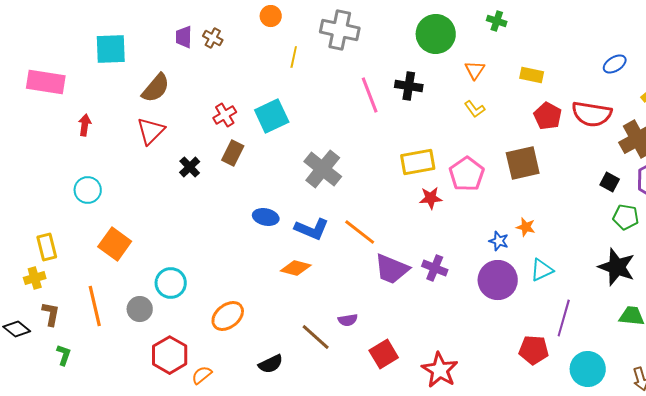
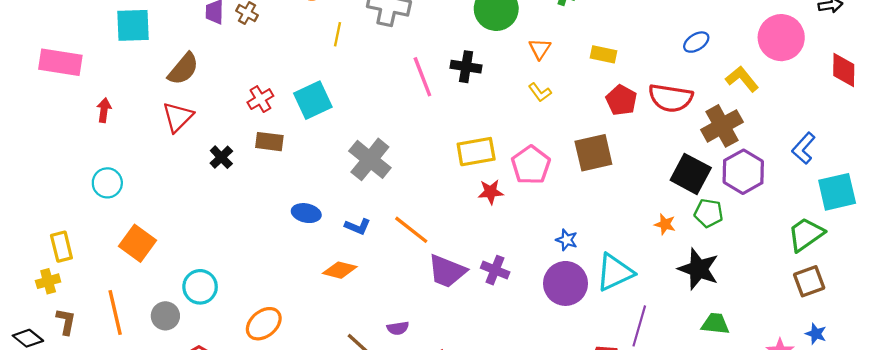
brown rectangle: (233, 153) -> (269, 142), turned 70
black square: (610, 182) -> (691, 174), size x1.8
orange star: (526, 227) -> (665, 224), moved
blue L-shape: (312, 229) -> (358, 226), size x0.7
cyan triangle: (542, 270) -> (615, 272), size x1.5

